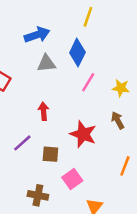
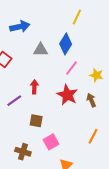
blue arrow: (37, 35) -> (20, 27), moved
red star: (83, 134) -> (67, 95), moved
purple line: (22, 143) -> (14, 101), moved

